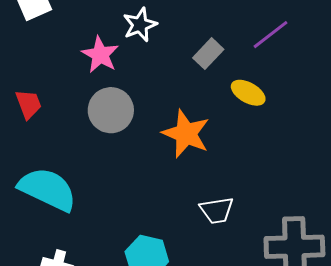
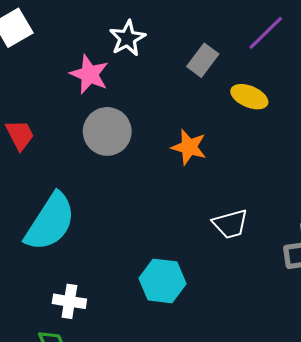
orange star: (186, 134) -> (189, 147), size x0.7
cyan semicircle: (47, 189) -> (50, 222), turned 104

